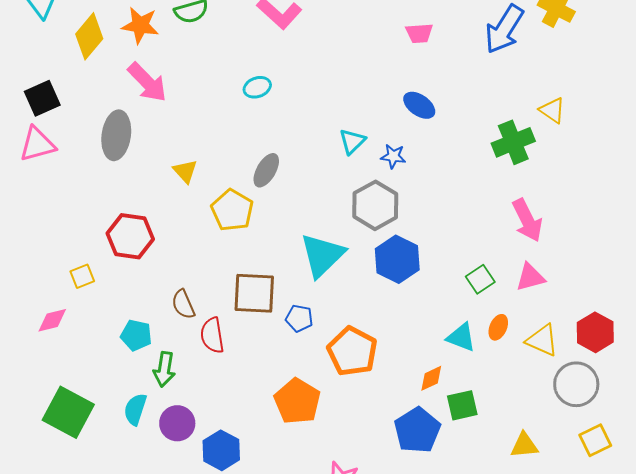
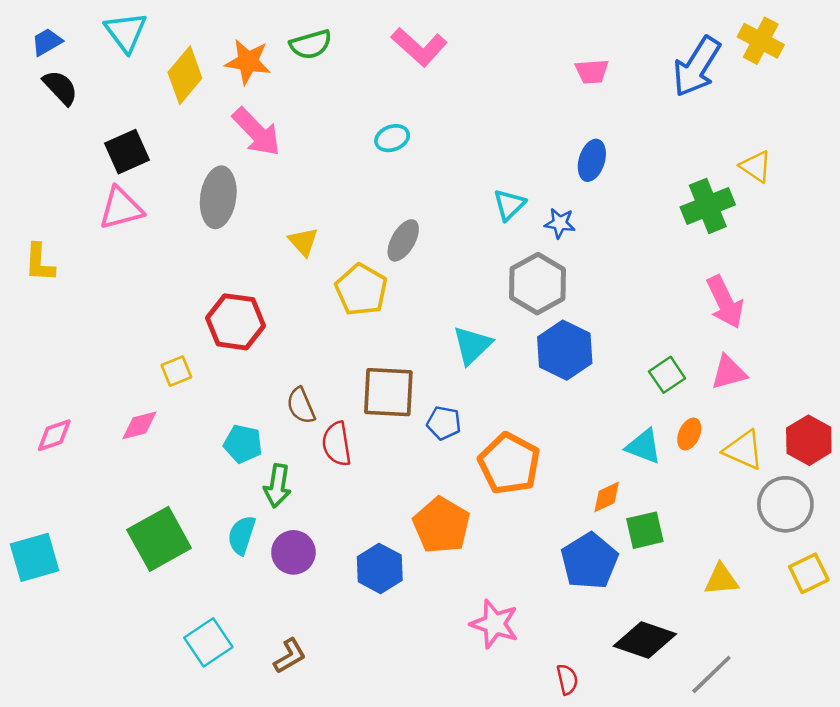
blue ellipse: (419, 105) -> (592, 160), turned 72
cyan triangle: (322, 255) -> (472, 345), size x0.7
green square: (68, 412) -> (159, 539), turned 33
blue hexagon: (221, 450) -> (380, 568), moved

